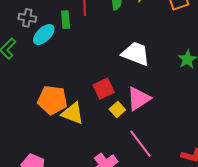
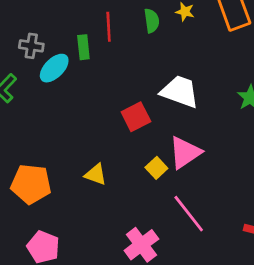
red square: (104, 89) -> (136, 117), moved
orange pentagon: (52, 100) -> (31, 184), moved
yellow triangle: (73, 113) -> (96, 174), size x0.7

